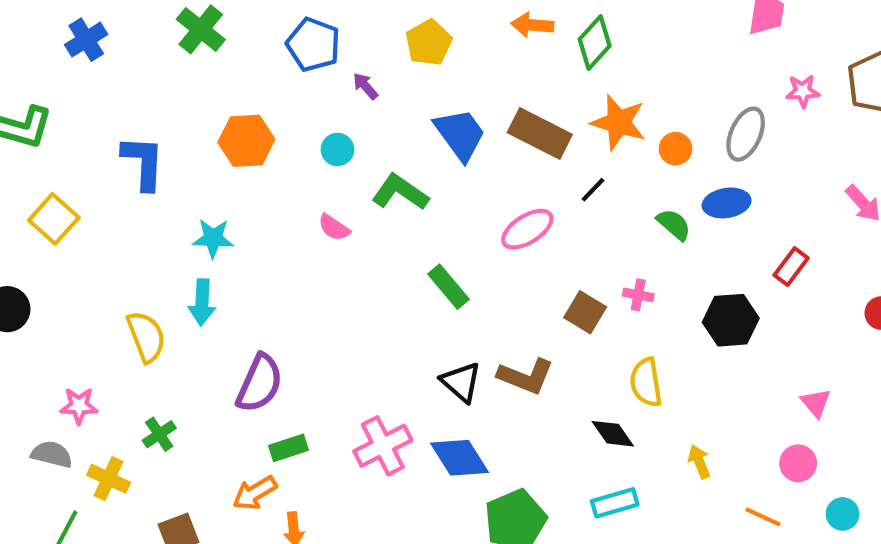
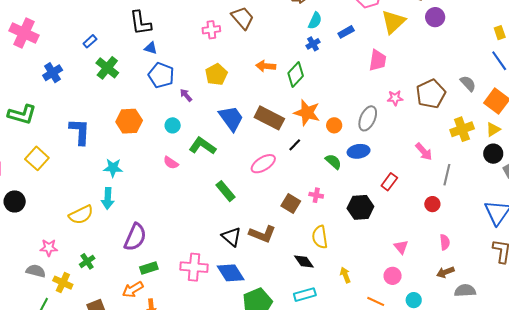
yellow semicircle: (146, 337) -> (81, 215), turned 85
pink cross: (383, 446) -> (194, 267), turned 32

